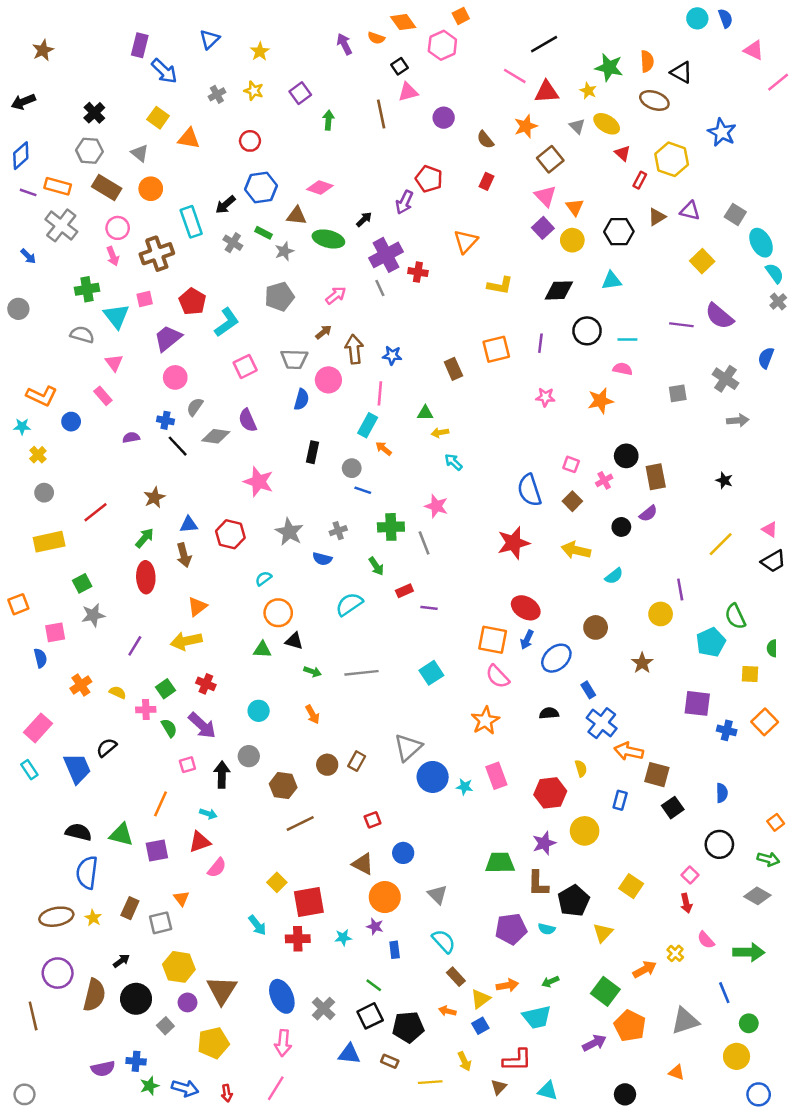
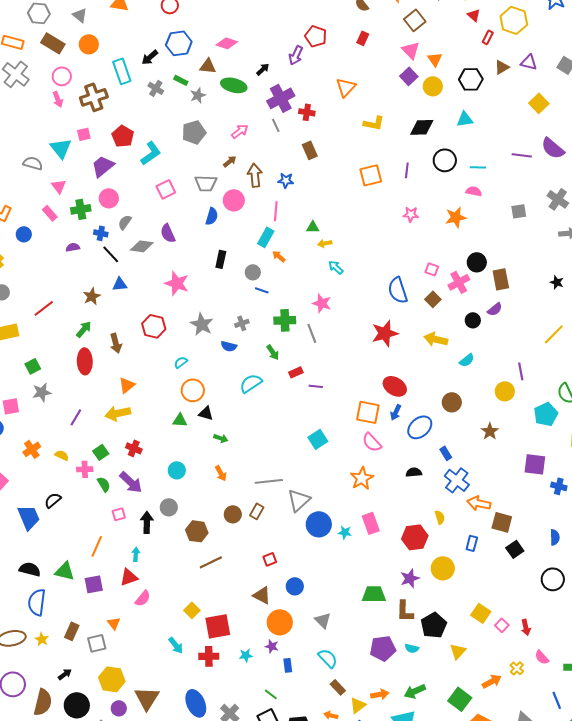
green cross: (87, 289) -> (81, 209), moved
brown rectangle: (453, 369) -> (310, 150), moved
pink cross: (604, 480) -> (459, 282), size x1.5
blue triangle: (189, 525) -> (120, 284), moved
gray line: (362, 673) -> (269, 481), moved
cyan arrow: (208, 814) -> (136, 554), turned -104
pink square: (690, 875) -> (502, 625), moved
green arrow: (550, 982) -> (415, 691), size x1.5

